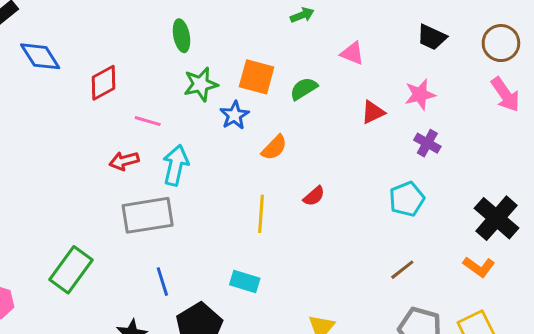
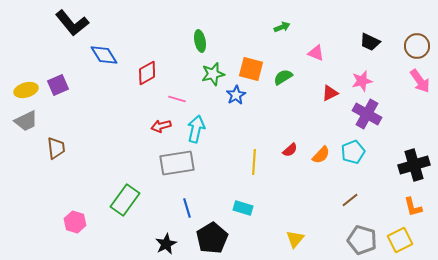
purple cross: (427, 143) -> (367, 114), size x1.6
orange semicircle: (274, 148) -> (321, 155), moved
black cross: (497, 218) -> (414, 165), turned 32
orange L-shape: (479, 267) -> (413, 207), moved, turned 40

